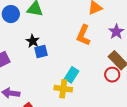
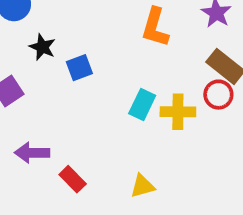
black star: (33, 41) -> (42, 47), moved
yellow cross: (63, 89) -> (178, 112), moved

